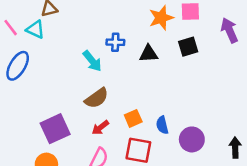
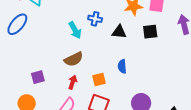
blue semicircle: (162, 125) -> (122, 66), moved
red arrow: (100, 128) -> (73, 82), turned 136
purple square: (55, 129) -> (38, 77), size x0.6

